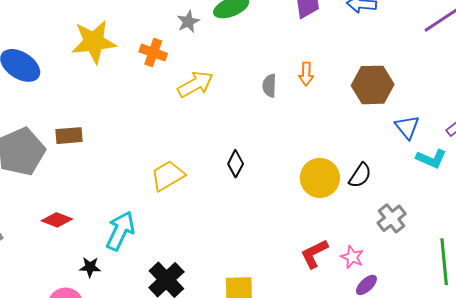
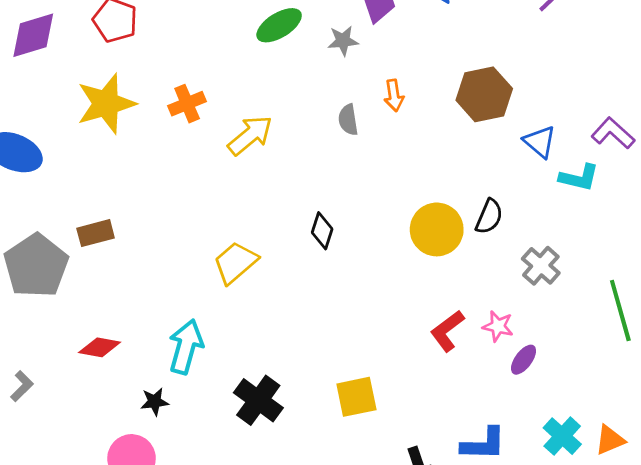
gray star: (188, 22) -> (343, 41), moved, turned 30
orange cross: (153, 53) -> (187, 104), turned -32

